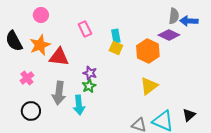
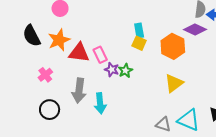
pink rectangle: (85, 29) -> (100, 55), moved
green star: (89, 86) -> (125, 71), moved

